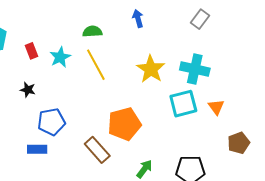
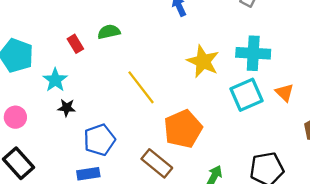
green semicircle: (92, 32) -> (109, 32), moved
red rectangle: (31, 51) -> (75, 44), moved
cyan star: (60, 57) -> (55, 80), moved
yellow line: (96, 65) -> (141, 87), moved

